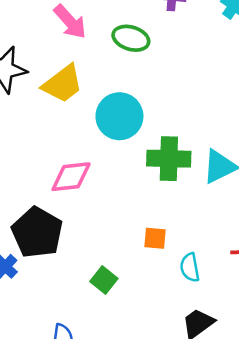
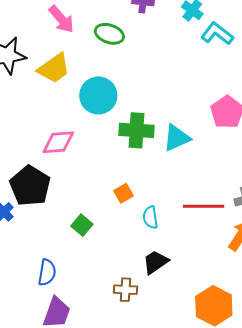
orange square: (155, 238) -> (124, 193), turned -36

